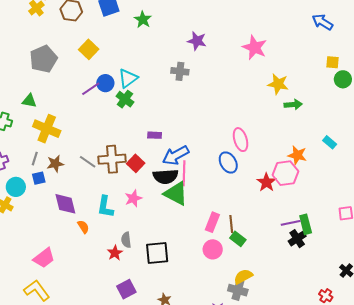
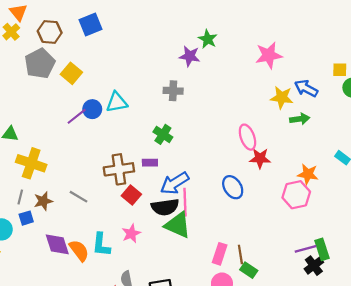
green star: (143, 19) -> (208, 39), moved
blue arrow: (322, 22) -> (306, 88), moved
pink star: (255, 48) -> (269, 55), moved, turned -30
gray pentagon: (43, 59) -> (40, 64), moved
cyan triangle: (128, 78) -> (117, 102), turned 30
green cross: (125, 99) -> (163, 134), moved
pink ellipse: (241, 140) -> (247, 137), moved
brown cross: (112, 159) -> (119, 169), moved
red star: (266, 182) -> (260, 158), moved, turned -30
orange semicircle: (83, 227) -> (79, 251), moved, size x1.5

